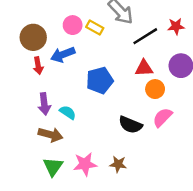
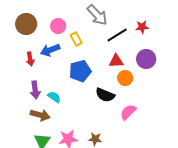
yellow rectangle: (95, 28) -> (76, 39), moved, turned 32
brown circle: (33, 37) -> (26, 24), moved
pink semicircle: (162, 117) -> (128, 112), moved
black semicircle: (130, 125) -> (105, 95), moved

